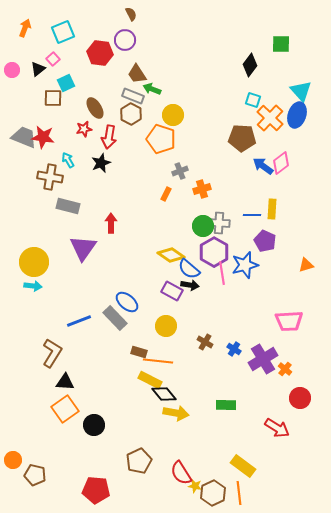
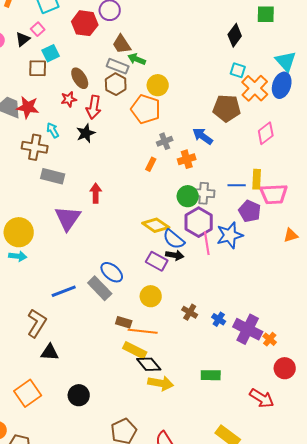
blue arrow: (263, 166) -> (203, 136), moved
pink trapezoid: (289, 321) -> (274, 194), moved
purple cross: (263, 359) -> (248, 329), turned -32
orange square: (65, 409) -> (28, 393), moved

